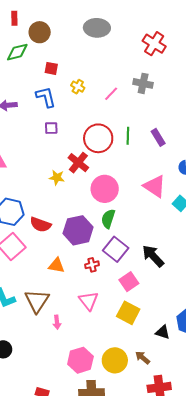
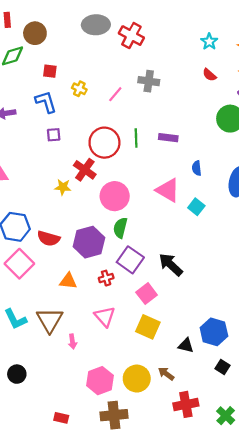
red cross: (154, 44) -> (131, 36), moved
purple rectangle: (158, 137) -> (168, 138), turned -48

